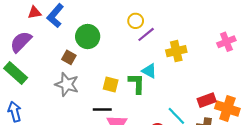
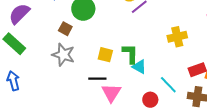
yellow cross: (176, 51) -> (177, 37), moved
cyan triangle: (149, 71) -> (139, 67), moved

